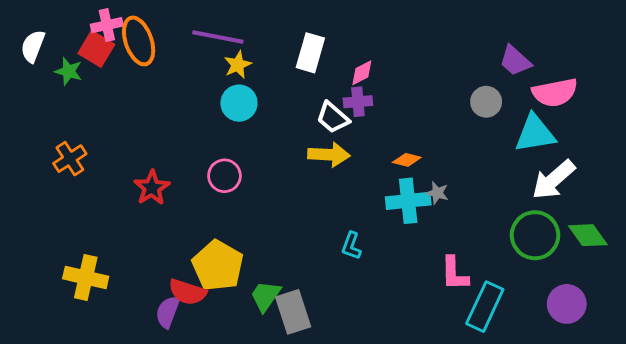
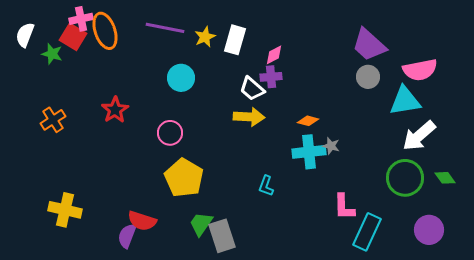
purple trapezoid: (515, 61) -> (369, 45), moved, size x1.4
yellow star: (238, 65) -> (205, 37), moved
red star: (152, 188) -> (115, 110), moved
green diamond: (588, 235) -> (445, 178), size x0.7
yellow pentagon: (218, 266) -> (184, 178), moved

